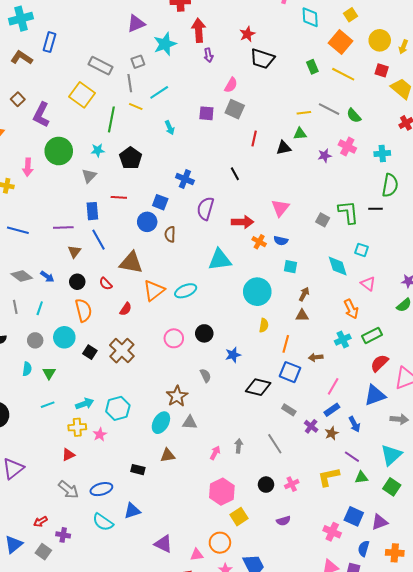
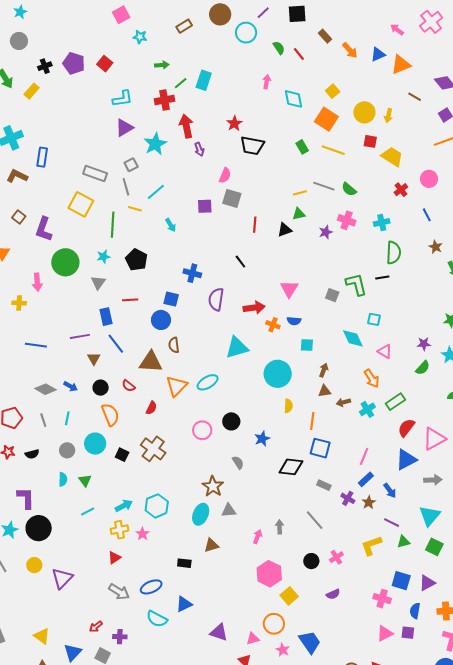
brown semicircle: (170, 234) -> (174, 345), moved
brown arrow: (316, 357) -> (343, 402), moved

